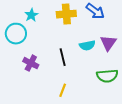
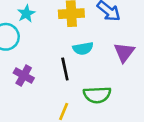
cyan semicircle: (87, 45) -> (83, 48), moved
green semicircle: (107, 76) -> (97, 95), moved

